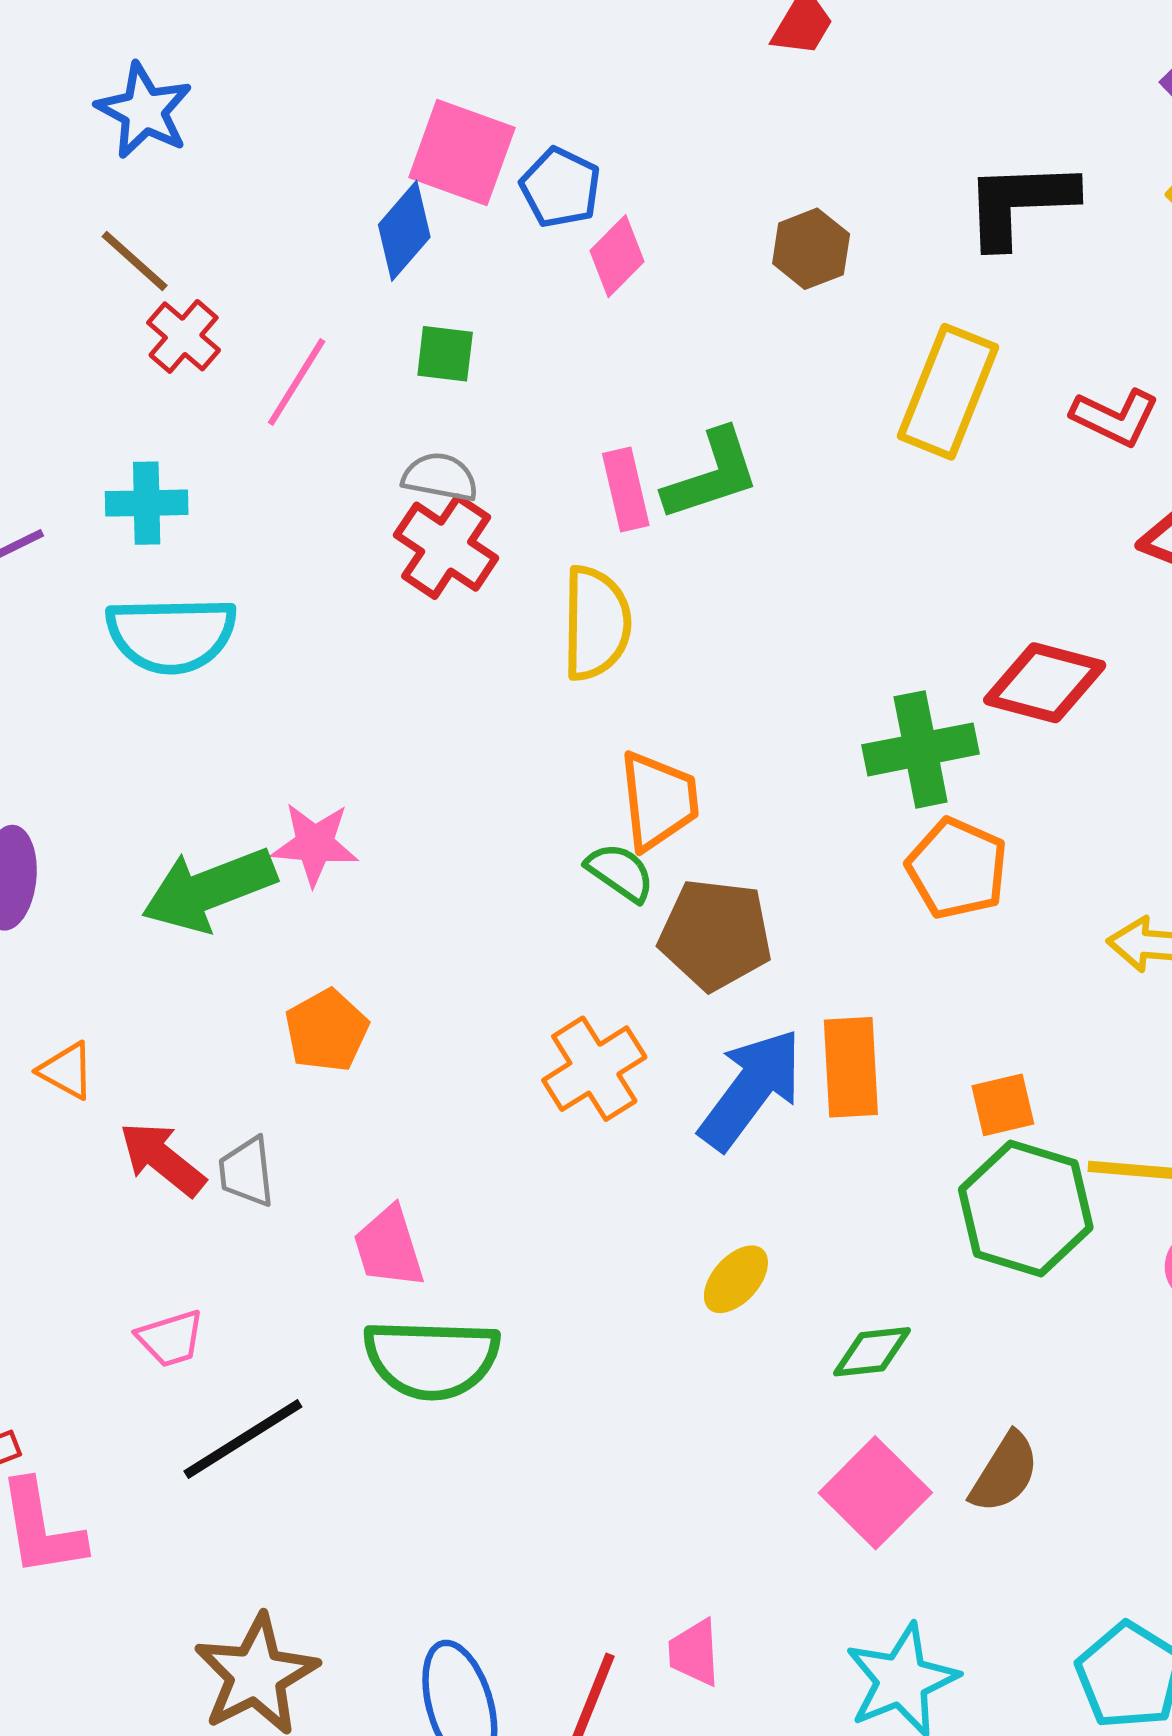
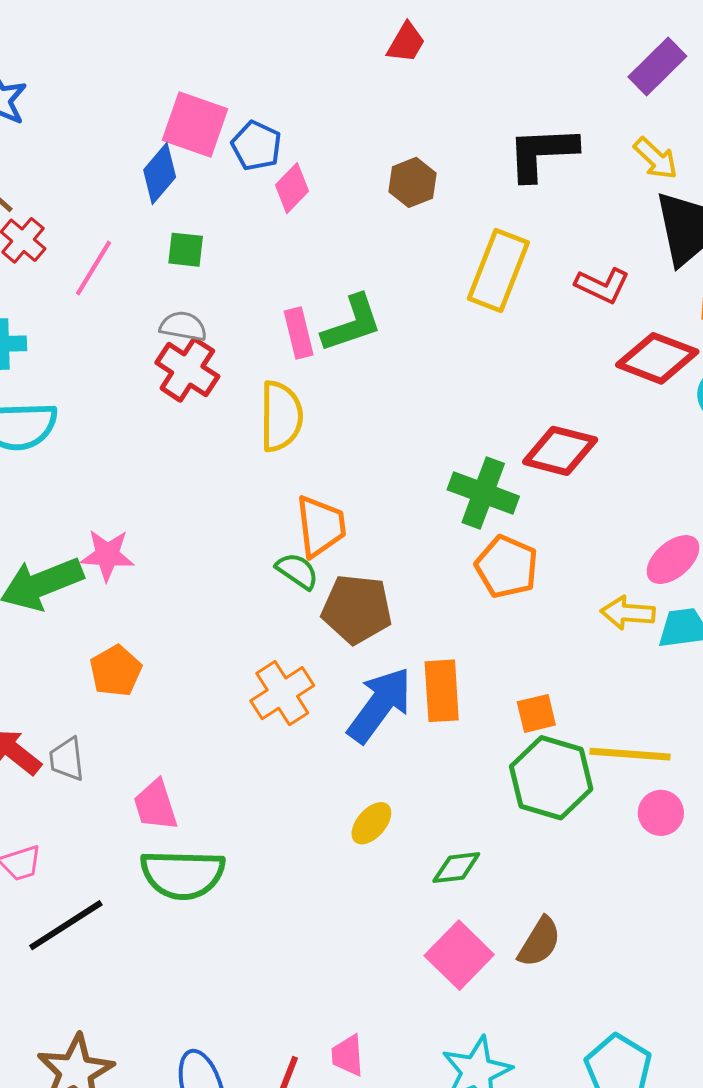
green cross: (921, 749) -> (483, 493), turned 32

